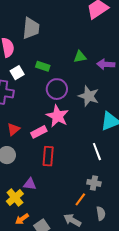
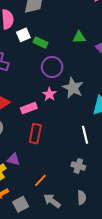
white square: (17, 73) -> (23, 35), moved
gray star: (89, 96) -> (73, 88), moved
pink star: (57, 116) -> (49, 94), size x0.6
orange line: (80, 199) -> (40, 180), moved

